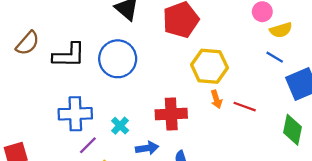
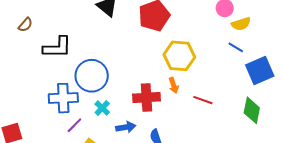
brown semicircle: (28, 43) -> (25, 25), moved, size x0.7
blue circle: (118, 59) -> (92, 76), moved
orange arrow: (216, 99) -> (174, 85), moved
red line: (245, 107) -> (203, 100), moved

